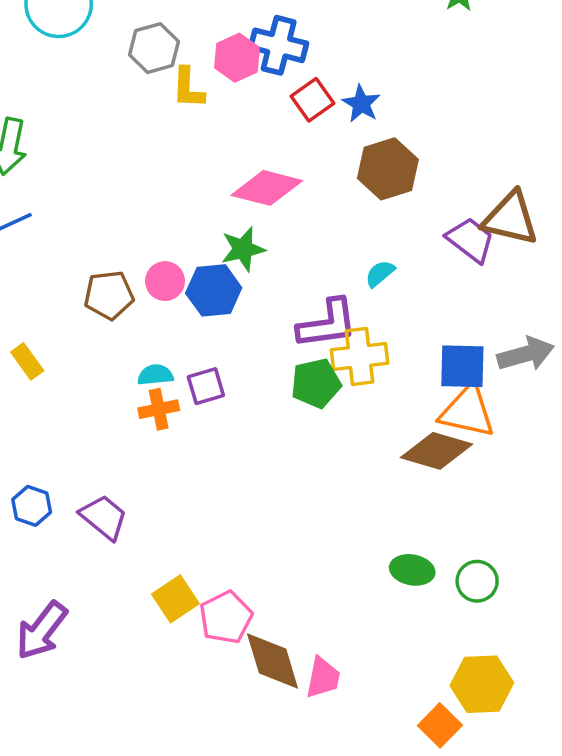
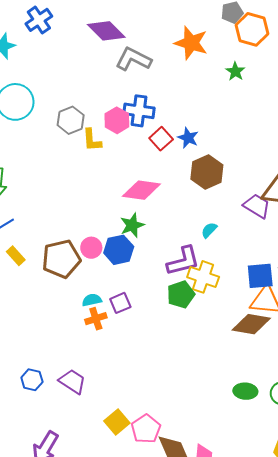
brown pentagon: (109, 295) -> (61, 259), size x1.4
yellow cross: (360, 356) -> (203, 277), turned 32
yellow rectangle: (27, 361) -> (16, 256), moved

